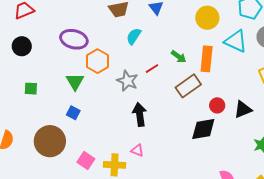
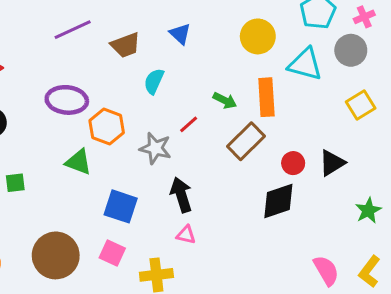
green triangle: (75, 82) -> (78, 162), turned -30
blue square: (73, 113) -> (121, 206), moved, size x1.6
pink triangle: (137, 150) -> (186, 235), moved
pink square: (86, 161) -> (112, 253), moved

